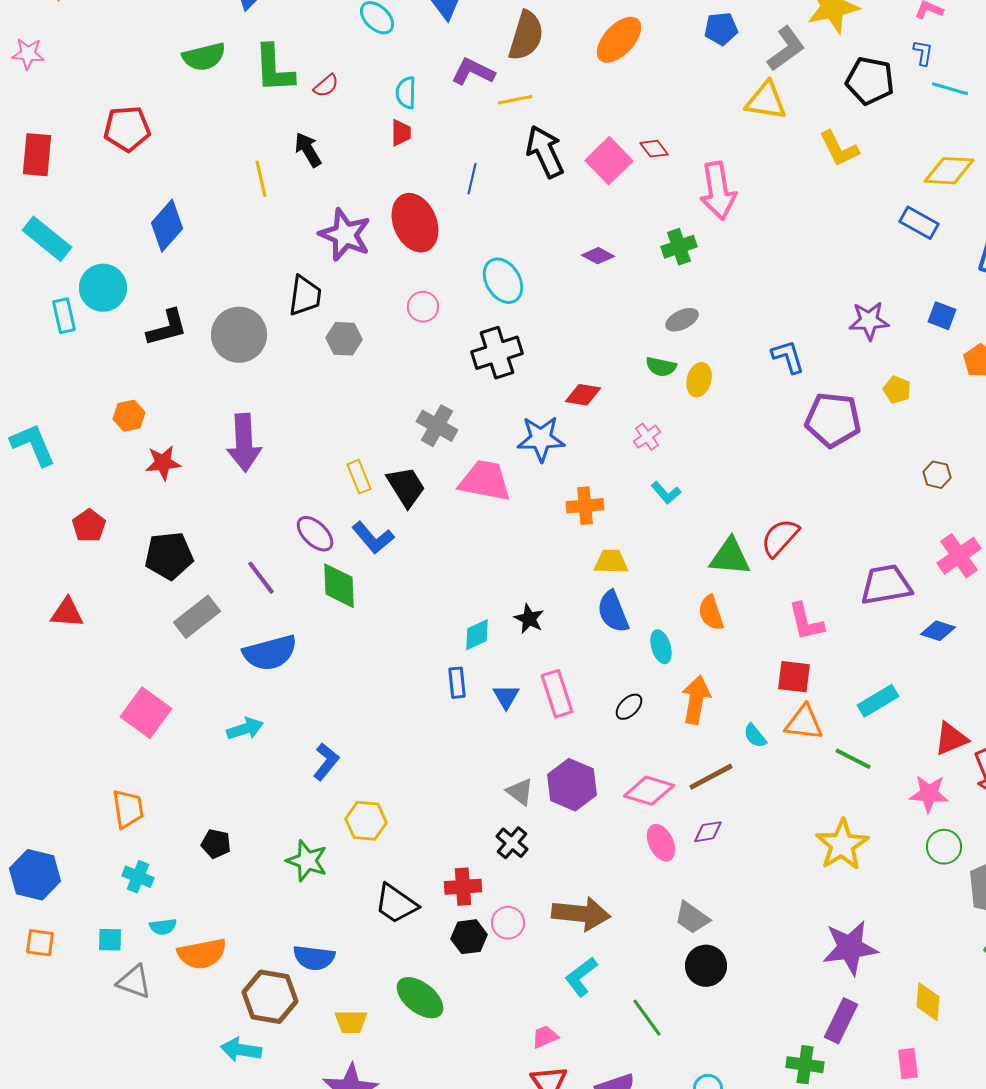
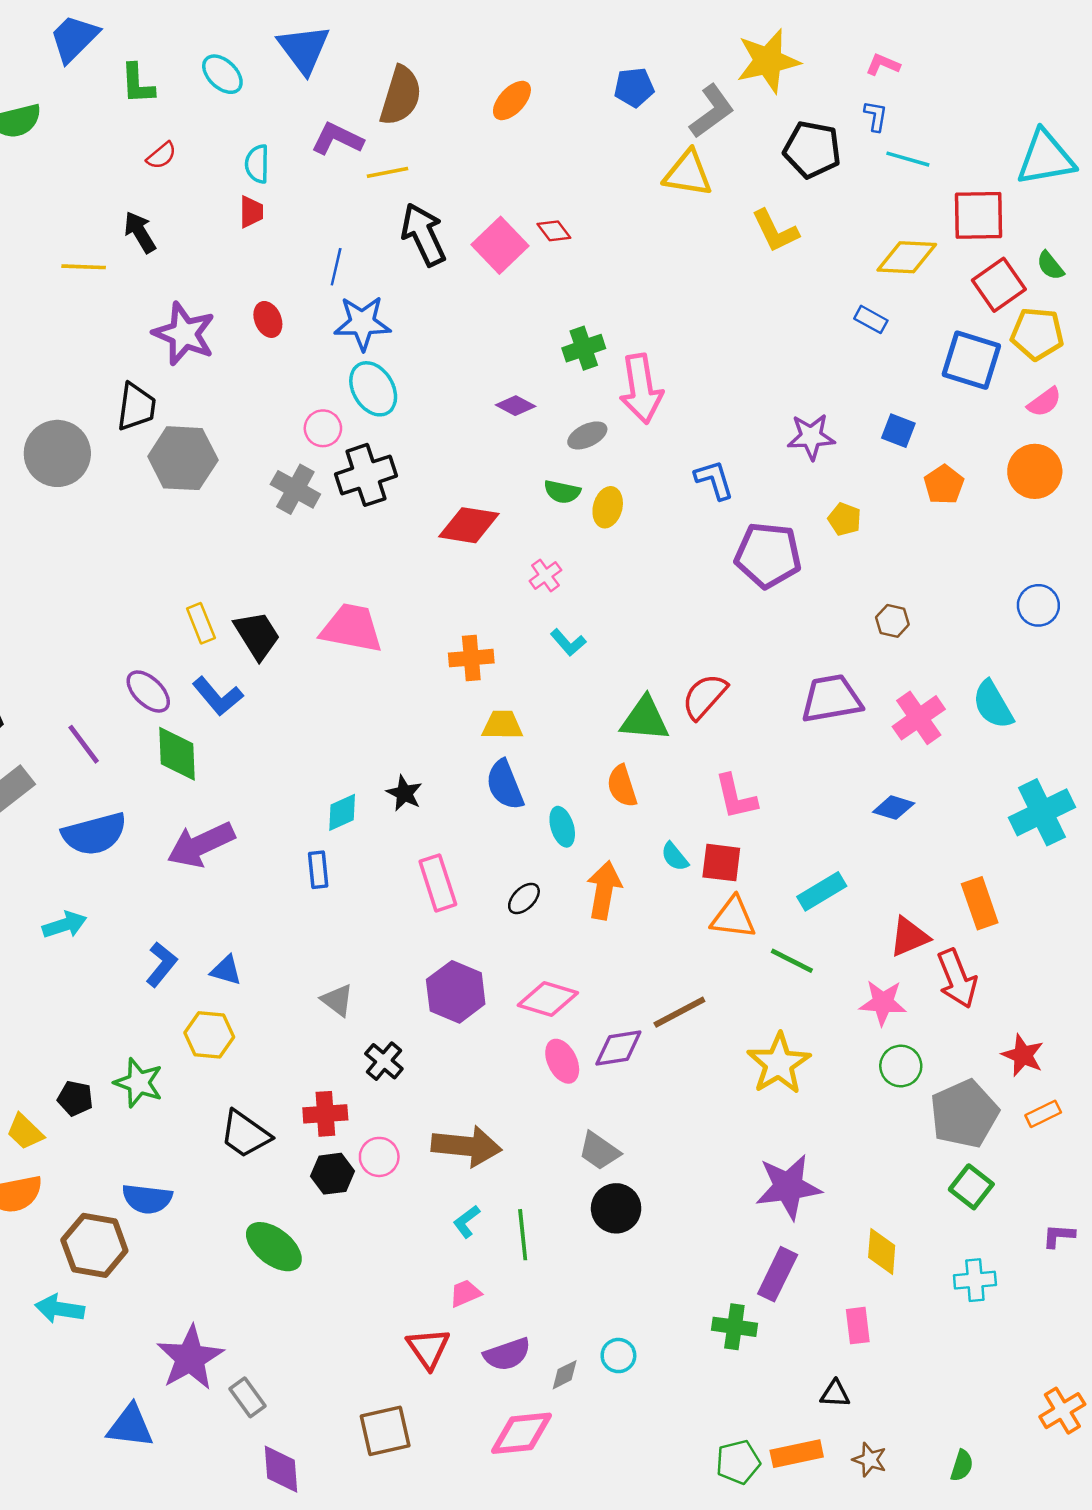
orange ellipse: (619, 40) -> (512, 100), size x0.7
green L-shape: (274, 69) -> (137, 84), moved, size x0.7
yellow line: (261, 179) -> (84, 267), turned -75
pink arrow: (718, 191) -> (641, 389), moved
red ellipse: (415, 223) -> (268, 319), size x0.5
blue rectangle: (919, 223) -> (871, 319), size x0.7
purple diamond: (598, 256) -> (516, 406), moved
pink circle: (423, 307) -> (323, 428), moved
gray hexagon: (344, 339) -> (183, 458), size x1.6
red diamond: (583, 395) -> (469, 525), size x1.4
gray cross: (437, 426) -> (295, 489), moved
blue star: (541, 439) -> (362, 323), moved
purple arrow: (244, 443) -> (201, 845), moved, turned 68
purple trapezoid: (886, 585) -> (831, 699), moved
blue triangle: (506, 697) -> (226, 970), moved, turned -44
cyan semicircle: (755, 736) -> (675, 857), moved
brown line: (711, 777) -> (679, 1012), moved
gray triangle: (520, 792) -> (337, 1000), moved
purple diamond: (708, 832) -> (618, 1048), size x1.4
black pentagon: (216, 844) -> (75, 1098), moved
cyan L-shape: (581, 977) -> (466, 1222), size x0.7
green line: (647, 1018) -> (523, 1235), moved, turned 30
yellow trapezoid: (351, 1022) -> (25, 1132), moved, turned 44
pink trapezoid: (545, 1037) -> (465, 1293), moved

